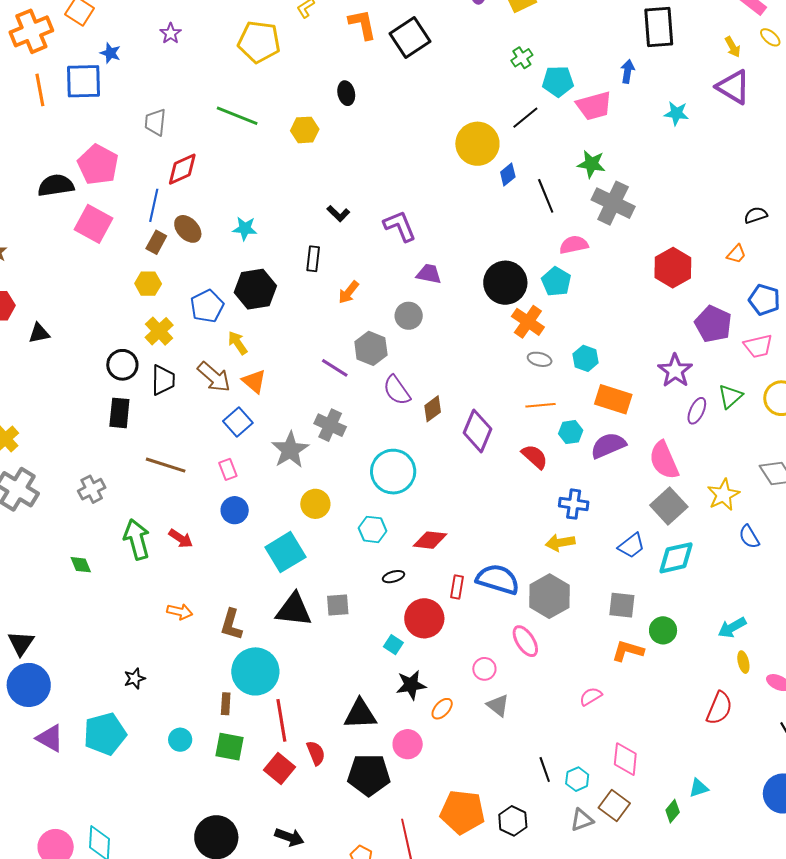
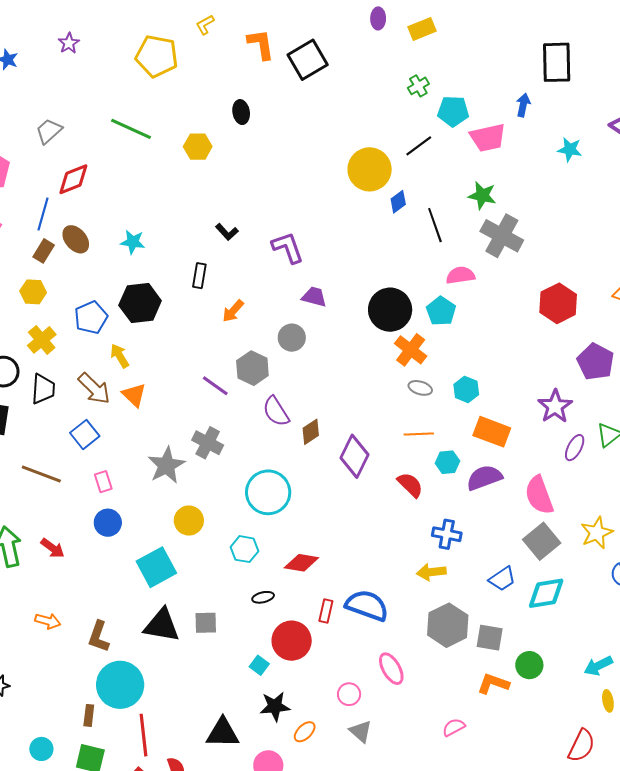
gray trapezoid: (155, 122) -> (49, 131), turned 40
blue square: (238, 422) -> (85, 434), moved
gray hexagon: (549, 596) -> (448, 625), moved

